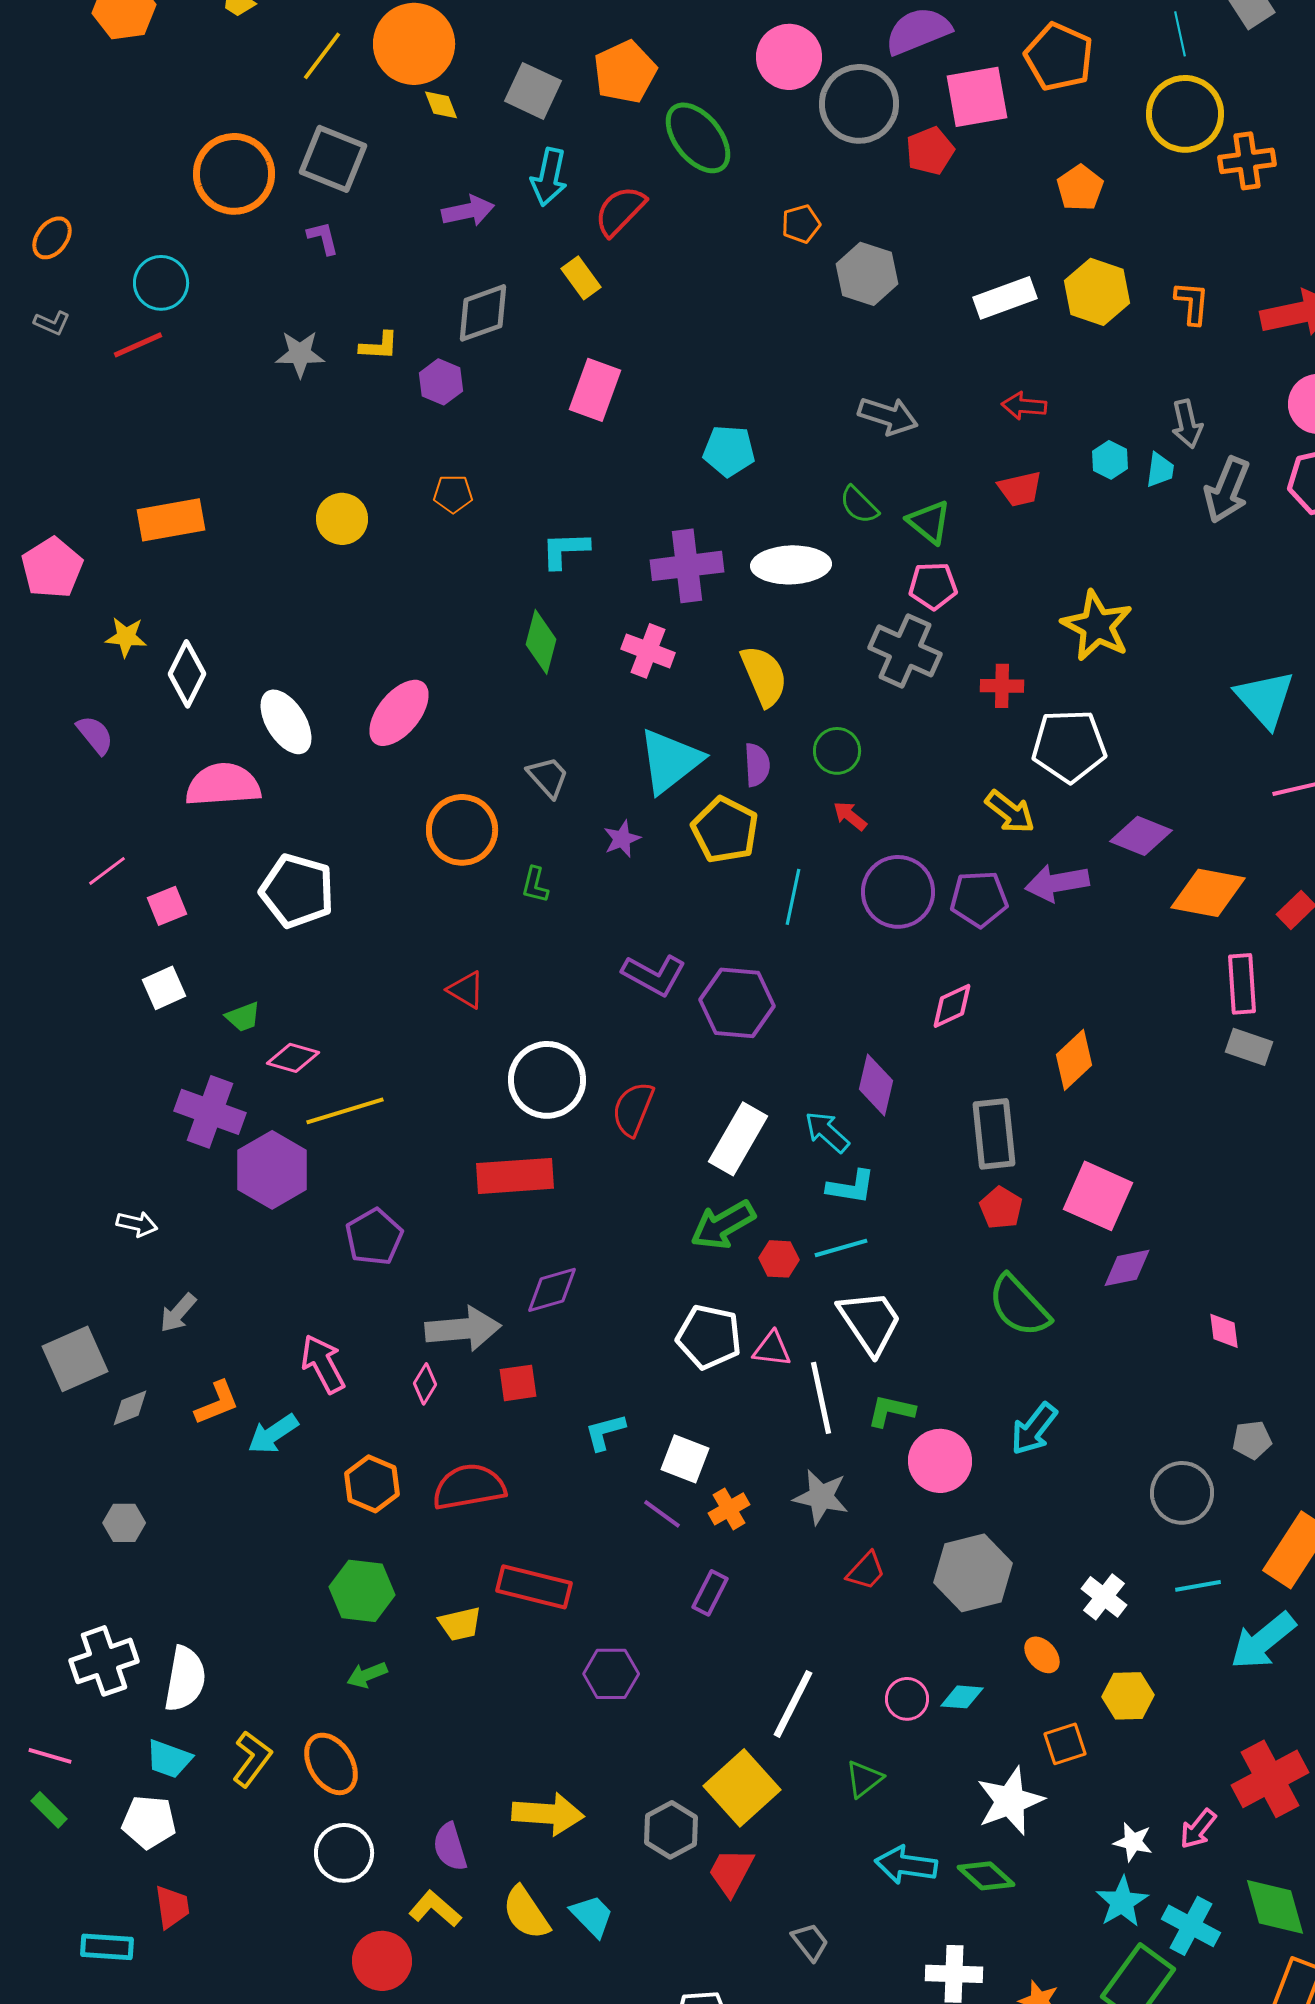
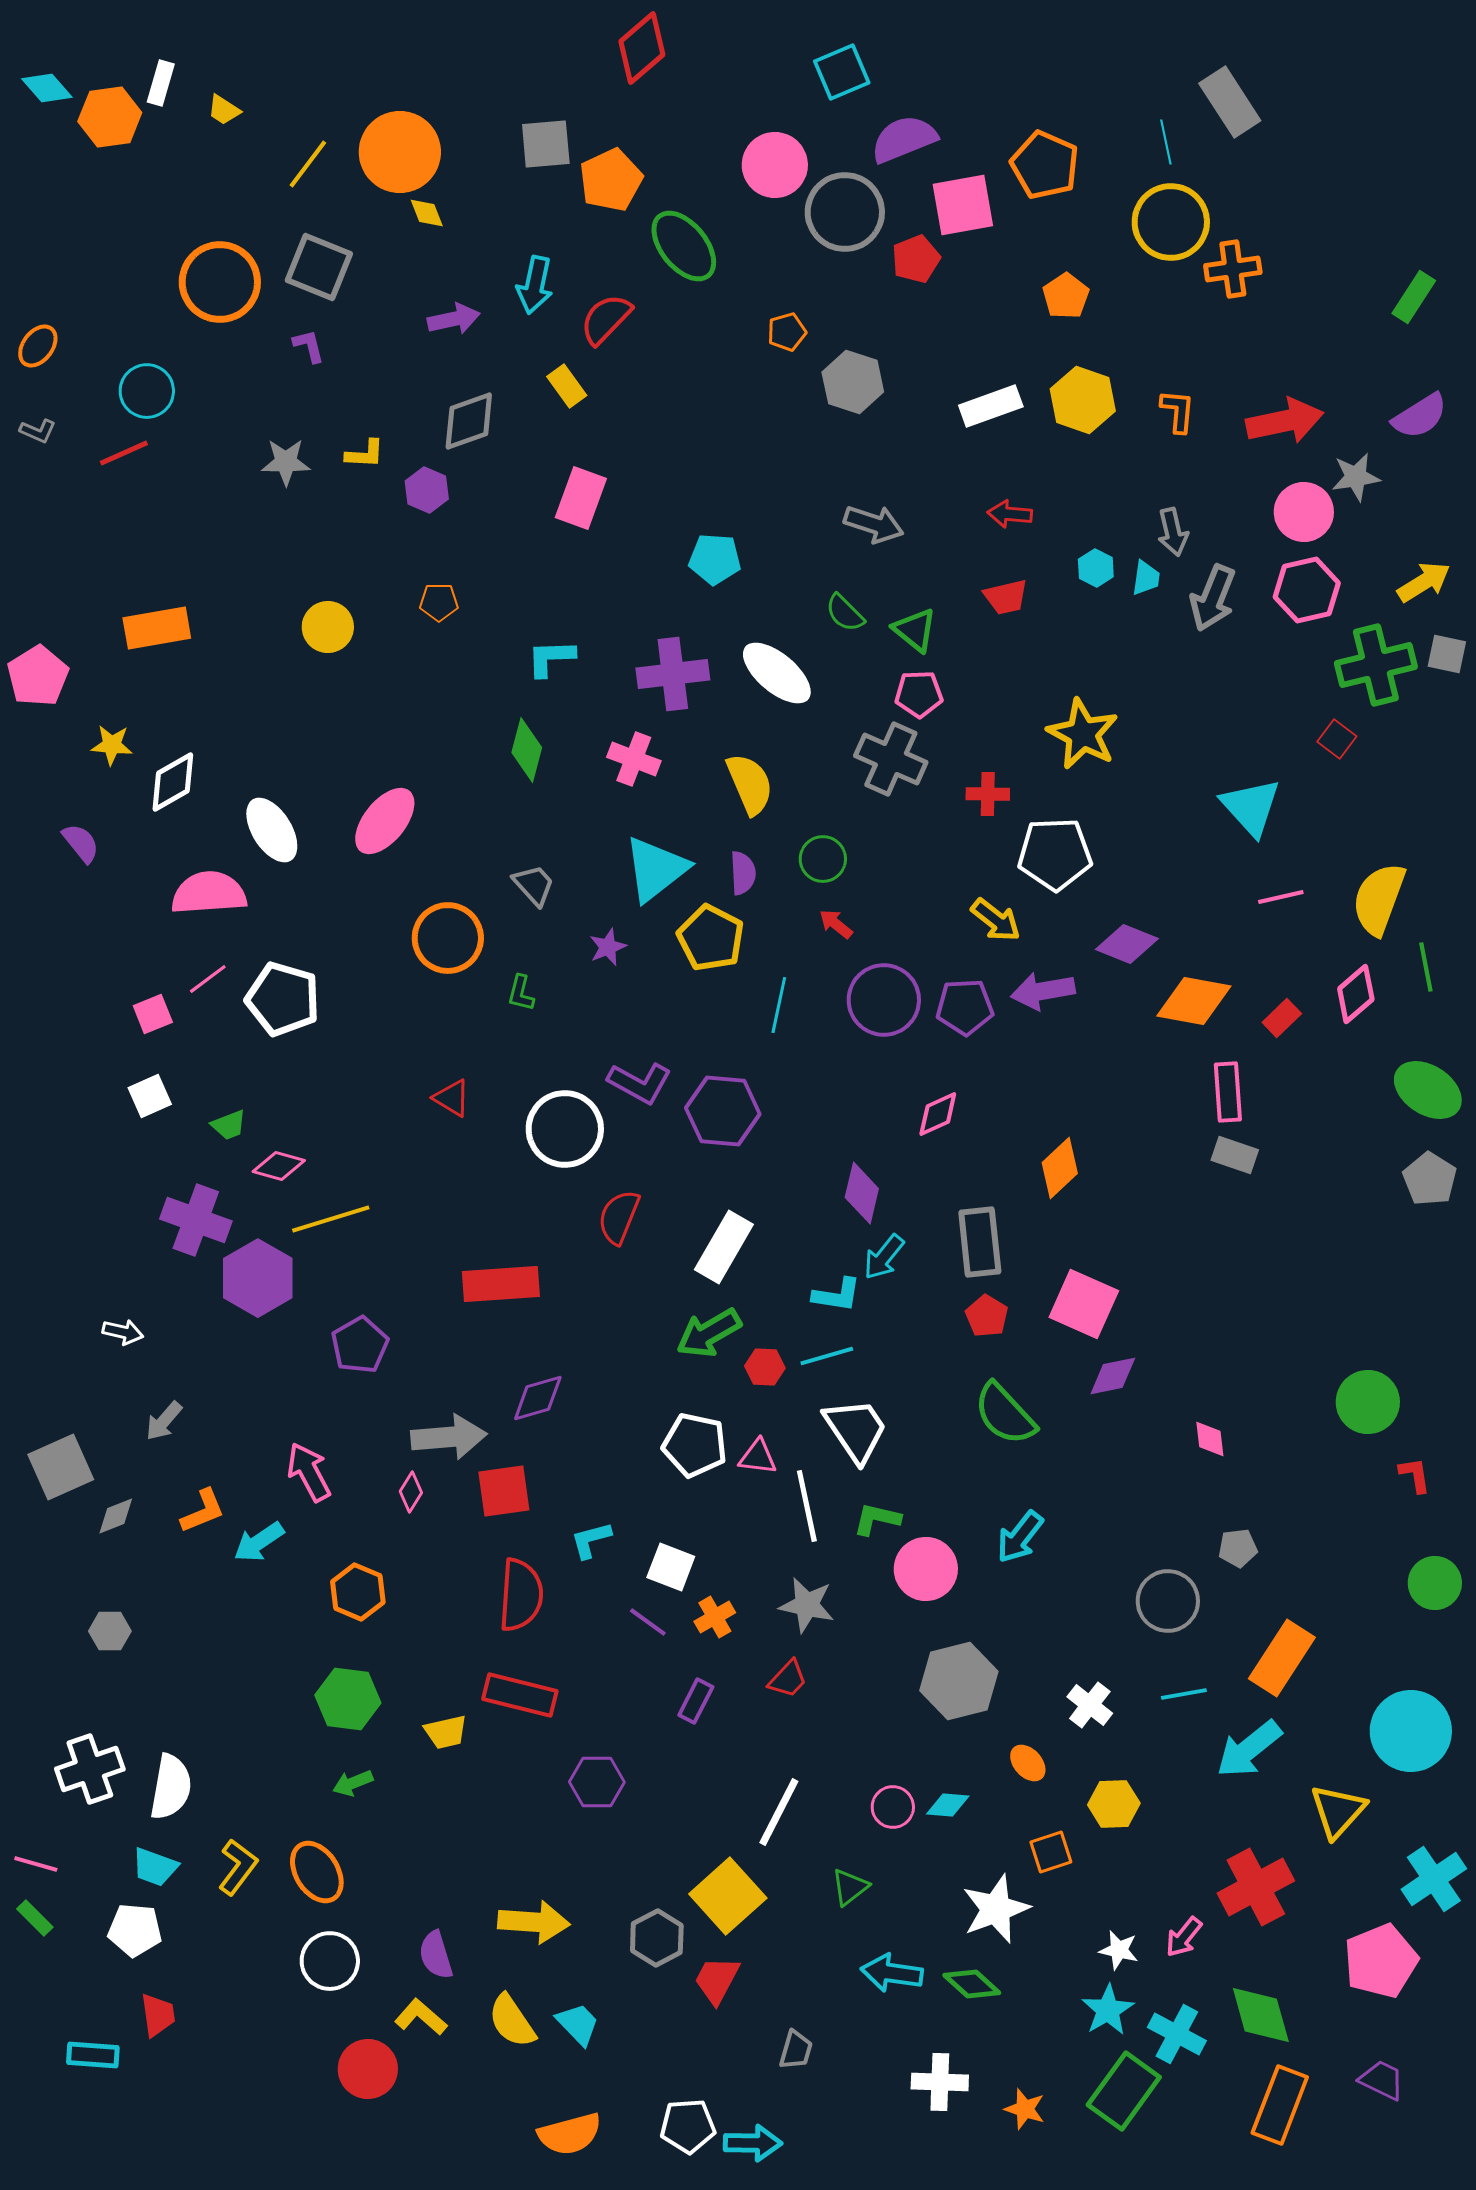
gray square: (533, 91) -> (546, 144), moved, turned -30
white ellipse: (791, 565) -> (777, 673), turned 42
white diamond: (187, 674) -> (173, 782), turned 34
pink line: (107, 871) -> (208, 979), moved
white circle: (547, 1080) -> (565, 1129), moved
cyan arrow: (827, 1132) -> (884, 1257), moved, turned -93
red square: (518, 1383) -> (504, 1491), size x1.4
red semicircle: (469, 1487) -> (521, 1595), moved, turned 104
red trapezoid: (866, 1571) -> (788, 1679), moved
gray trapezoid: (810, 1942) -> (796, 2050), turned 54

